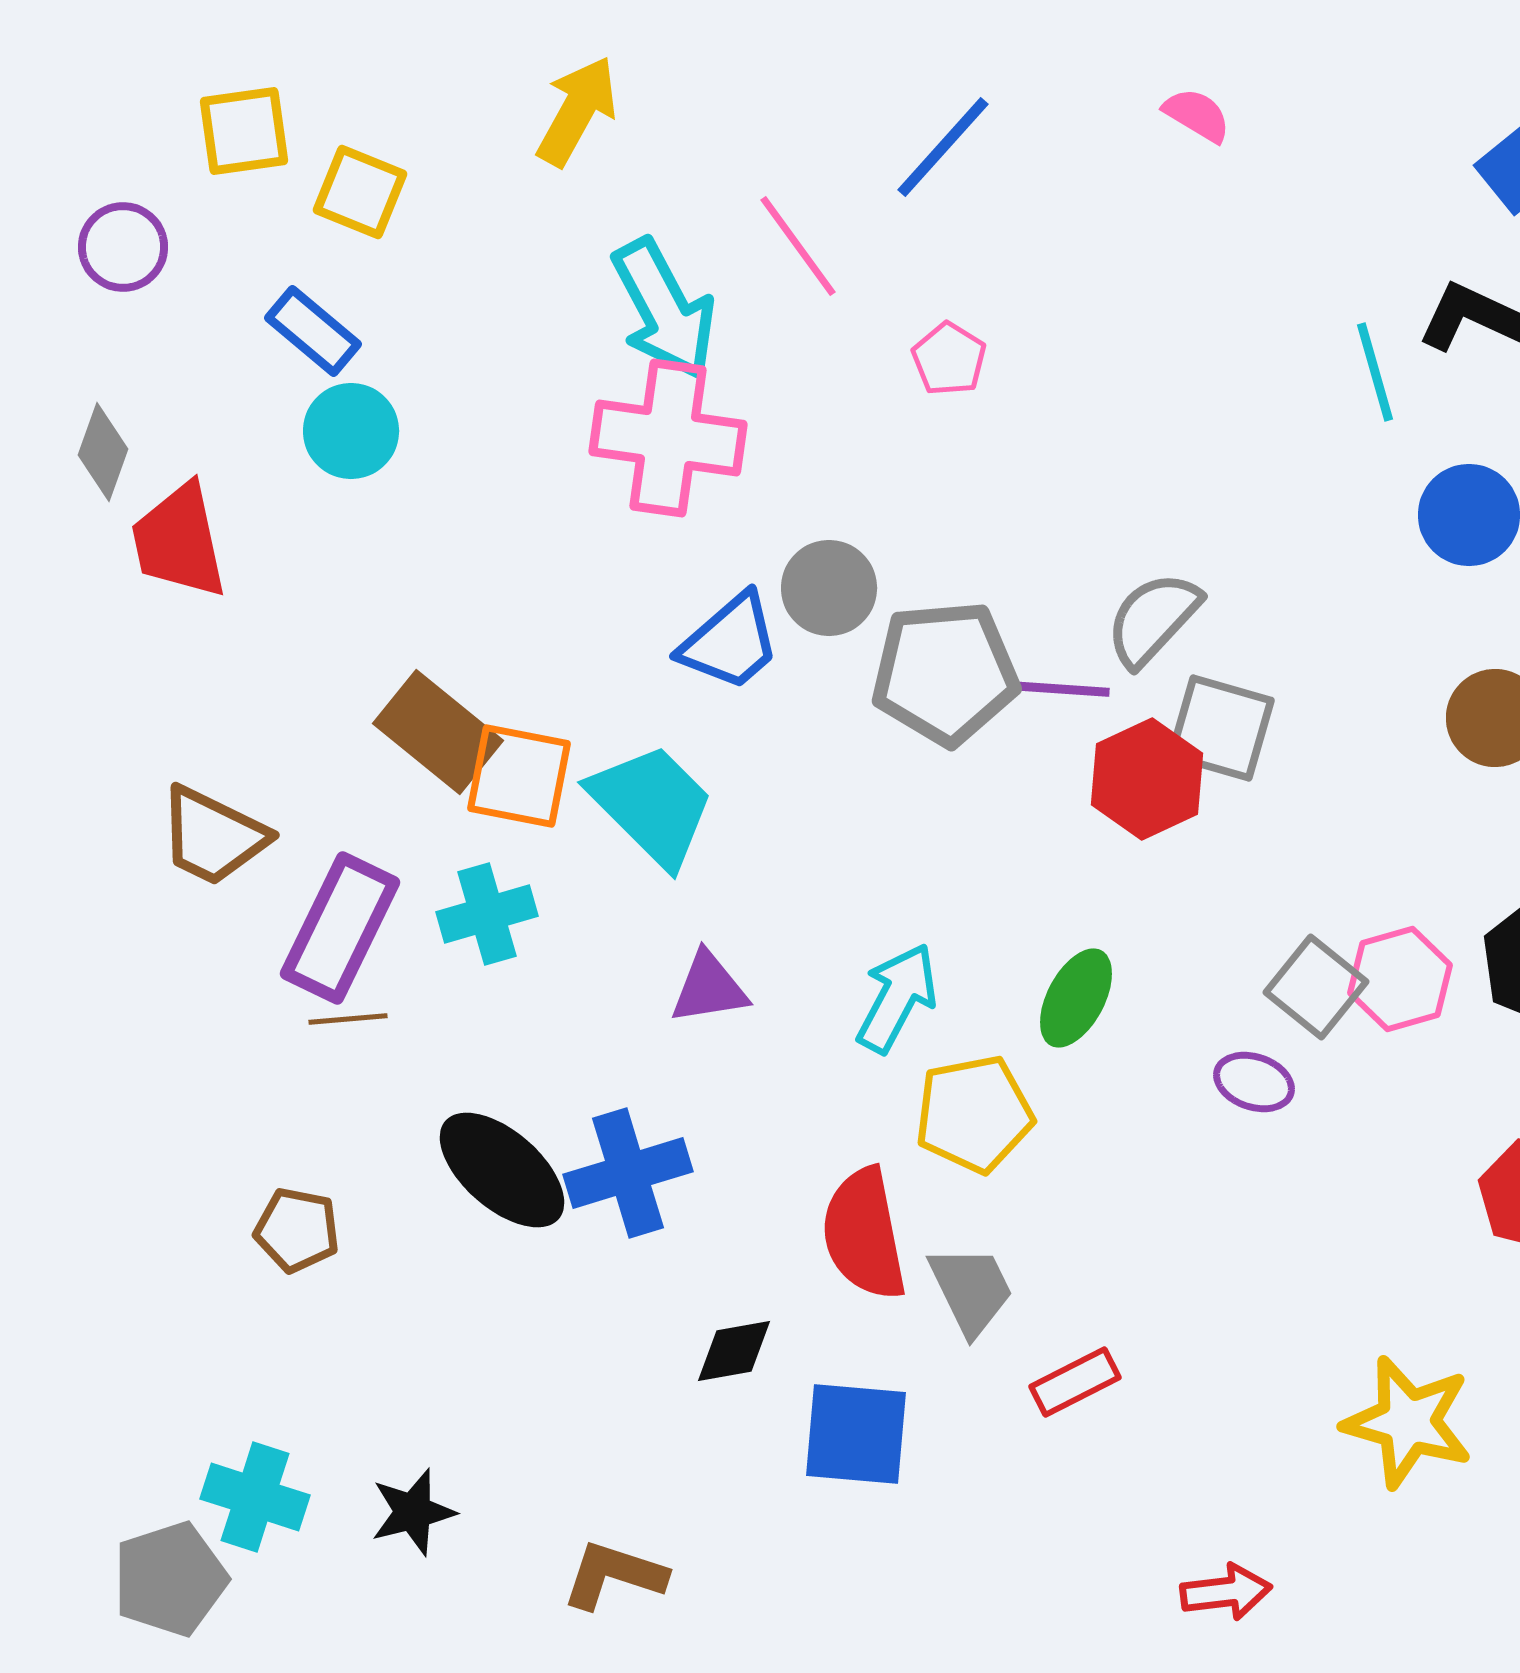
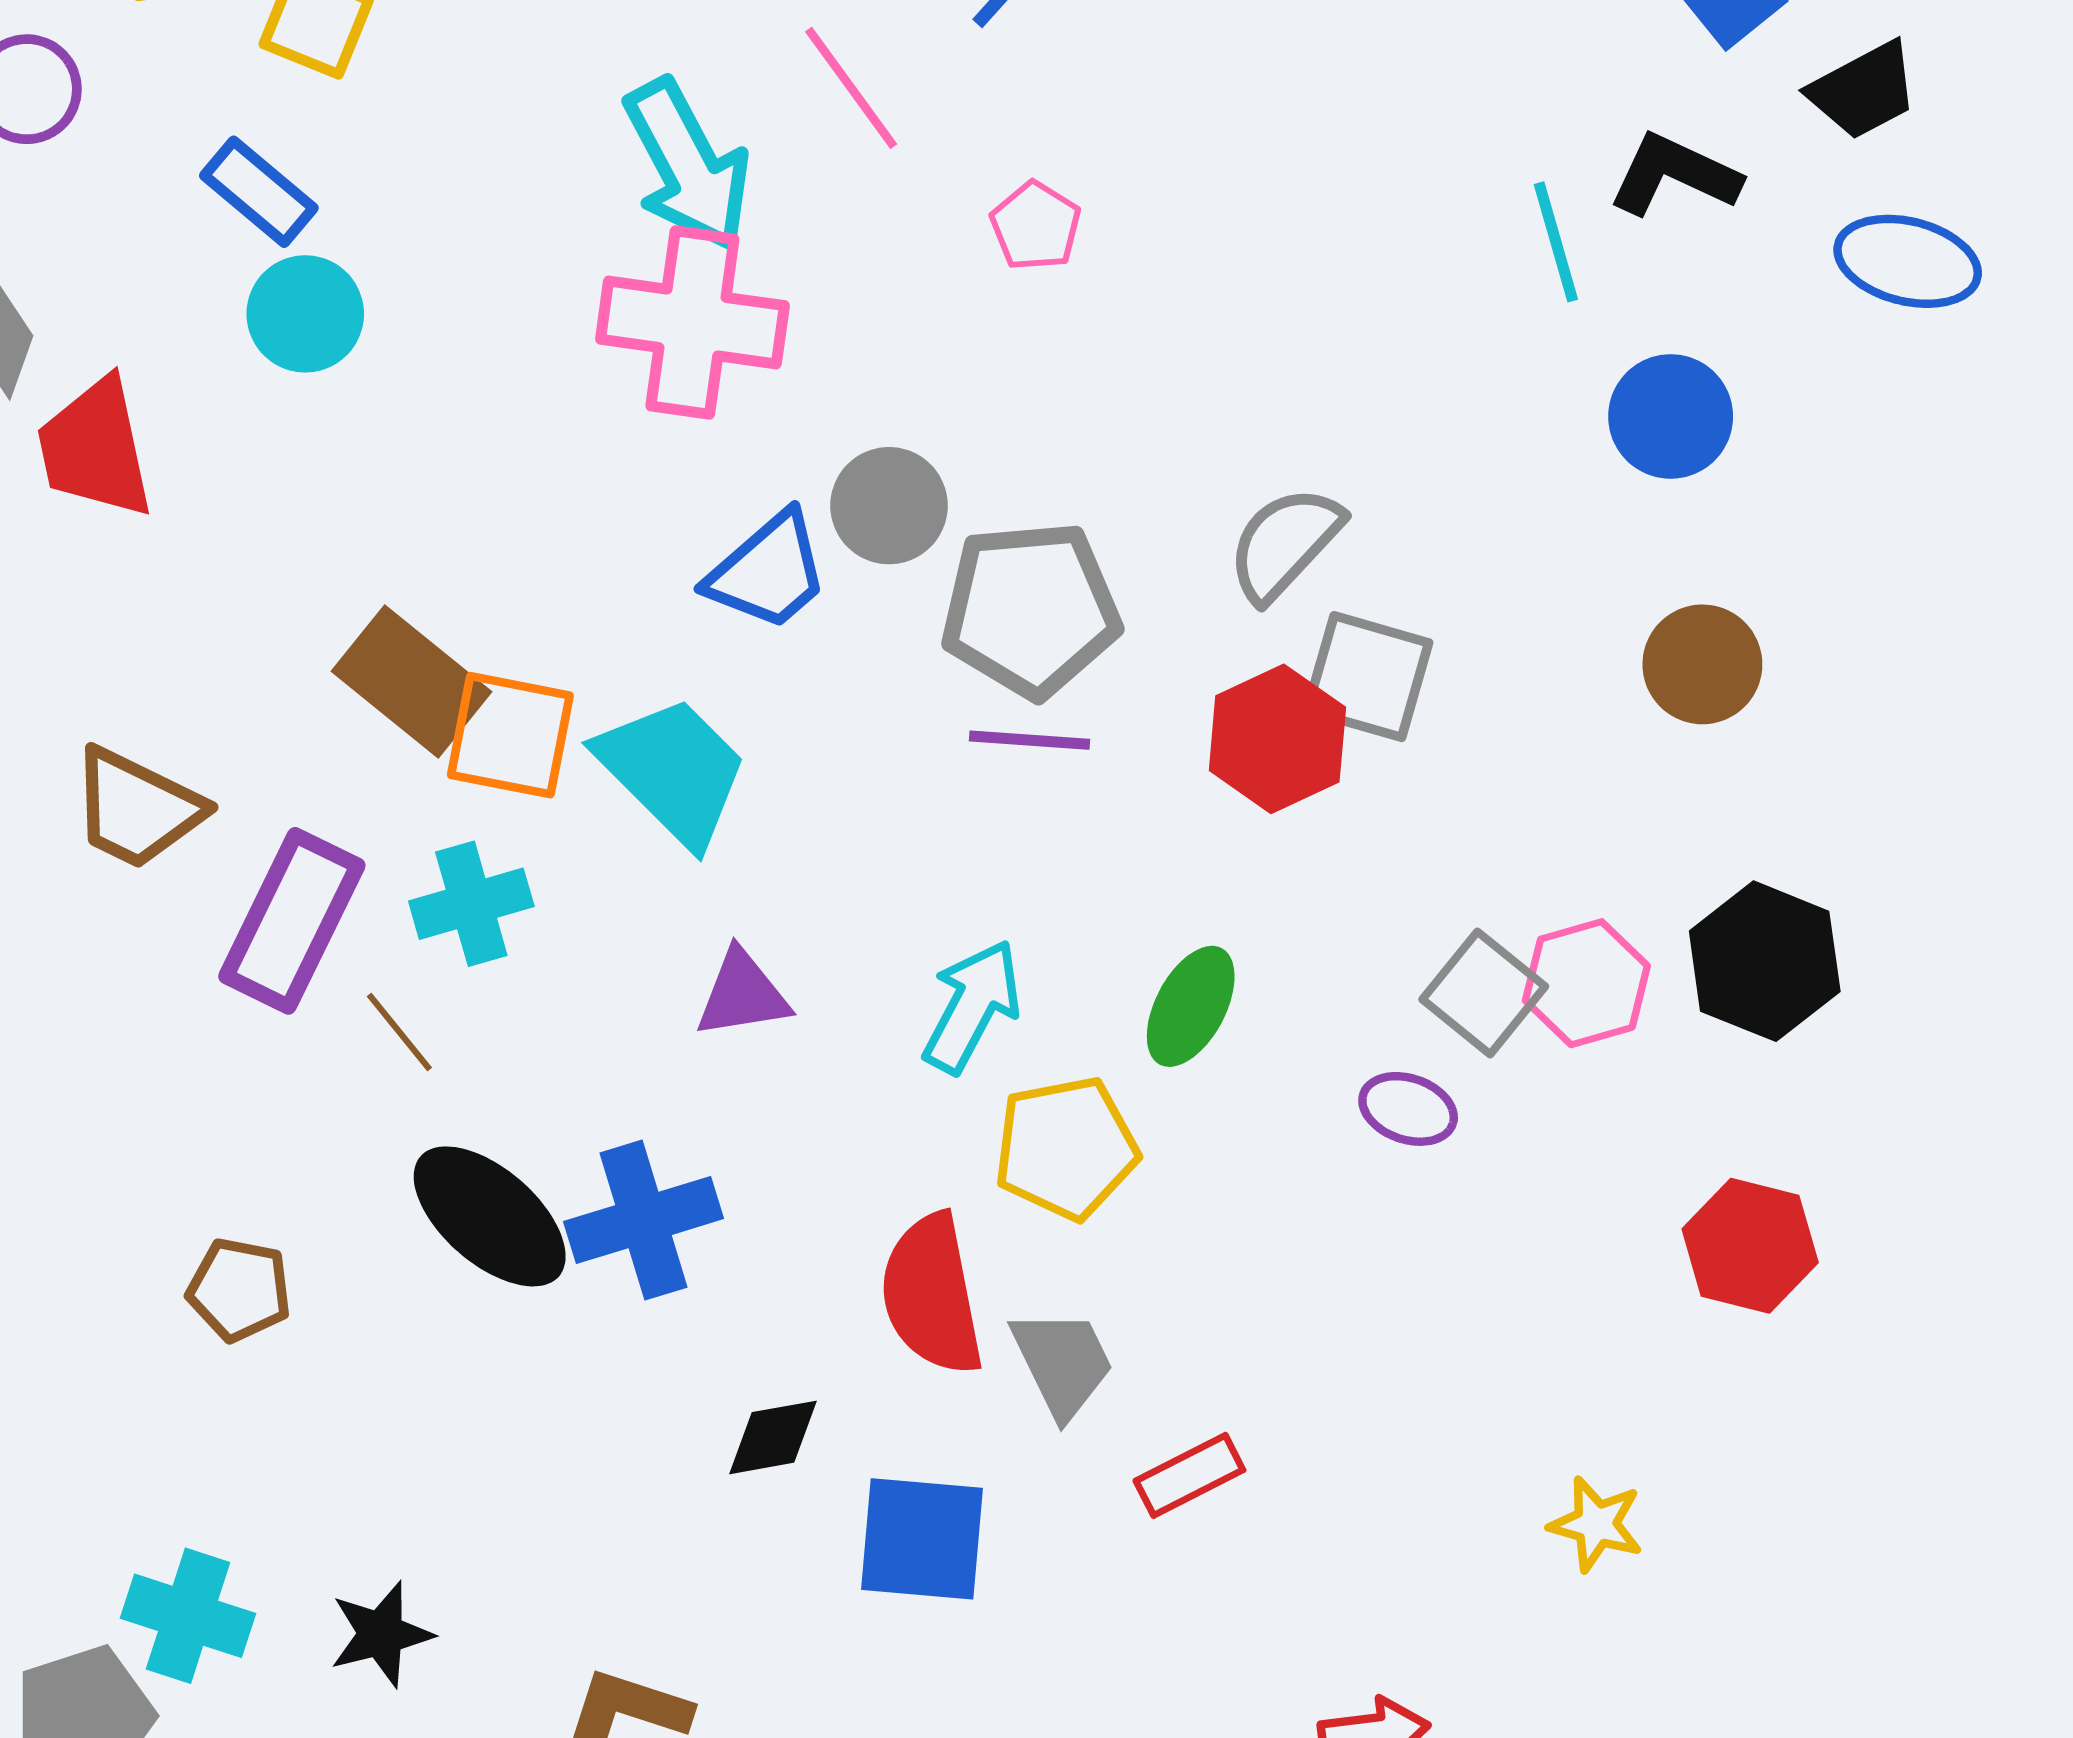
purple line: (1060, 689) -> (1029, 740), moved
brown line: (348, 1019) -> (399, 1032), moved, turned 56
yellow star: (1408, 1422) -> (1596, 1524), size x0.6

